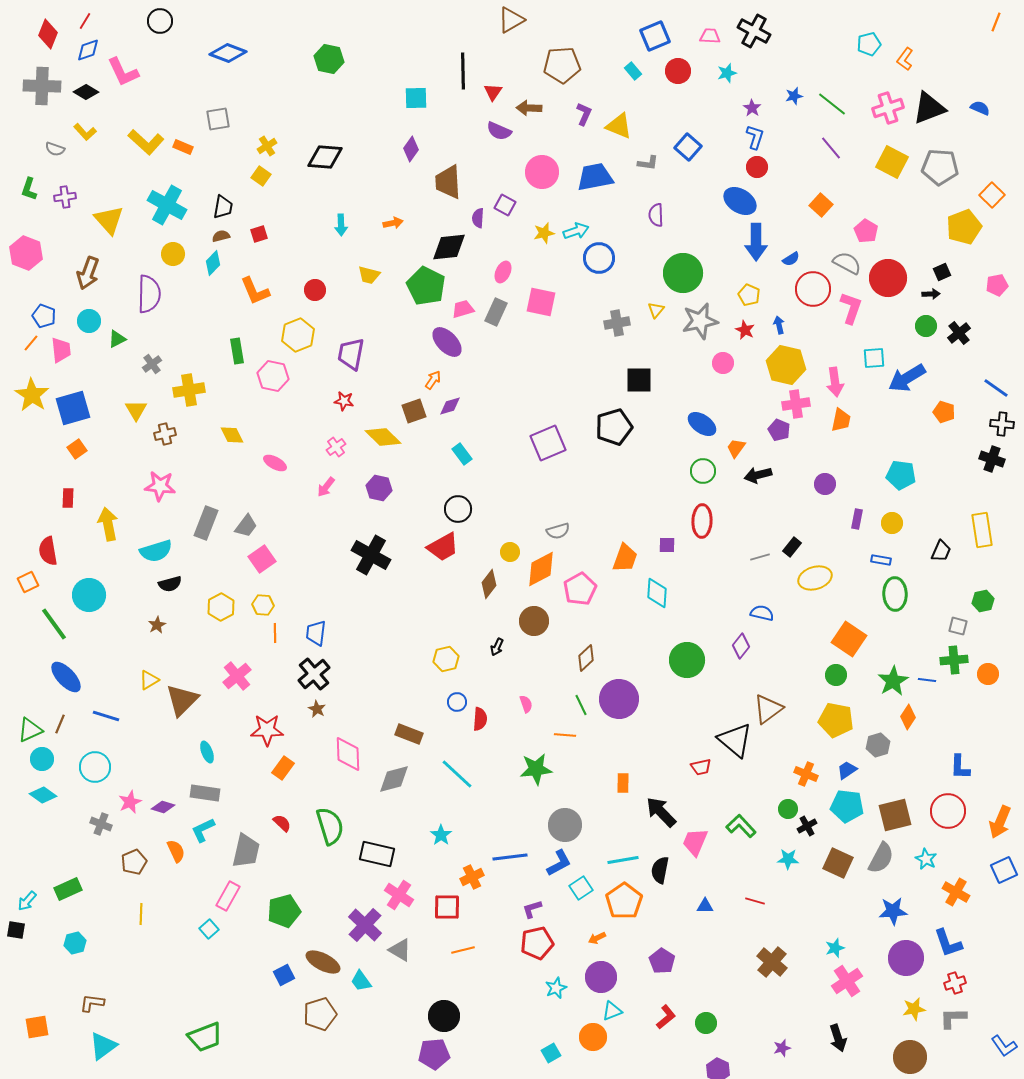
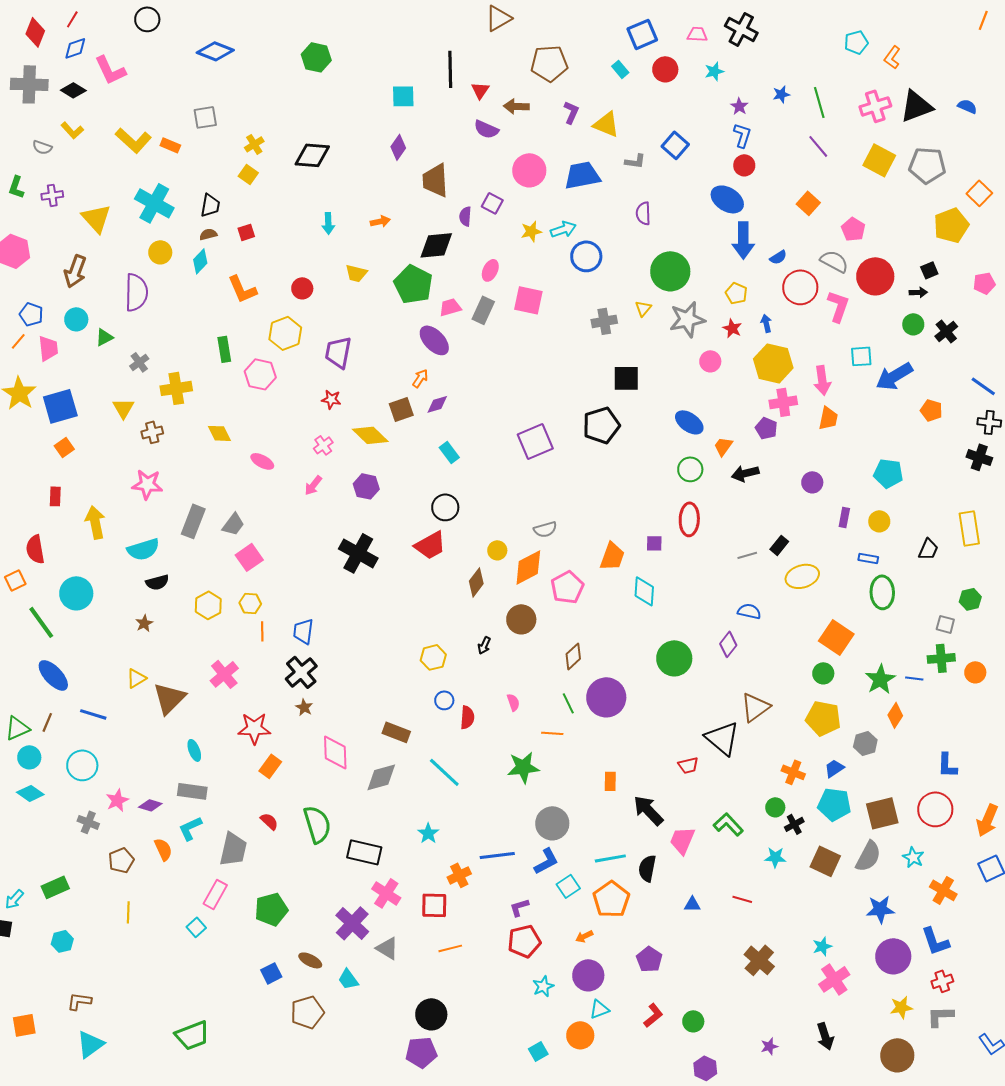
green line: (832, 104) -> (819, 102), turned 36
brown ellipse: (323, 962) -> (310, 960), size x0.7

